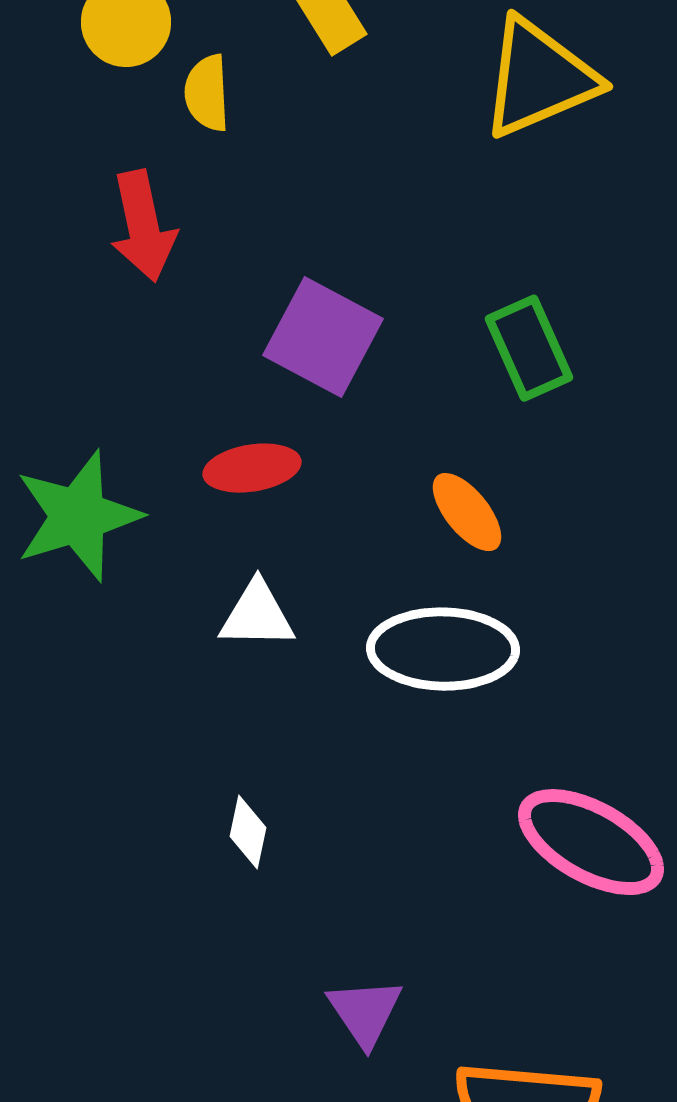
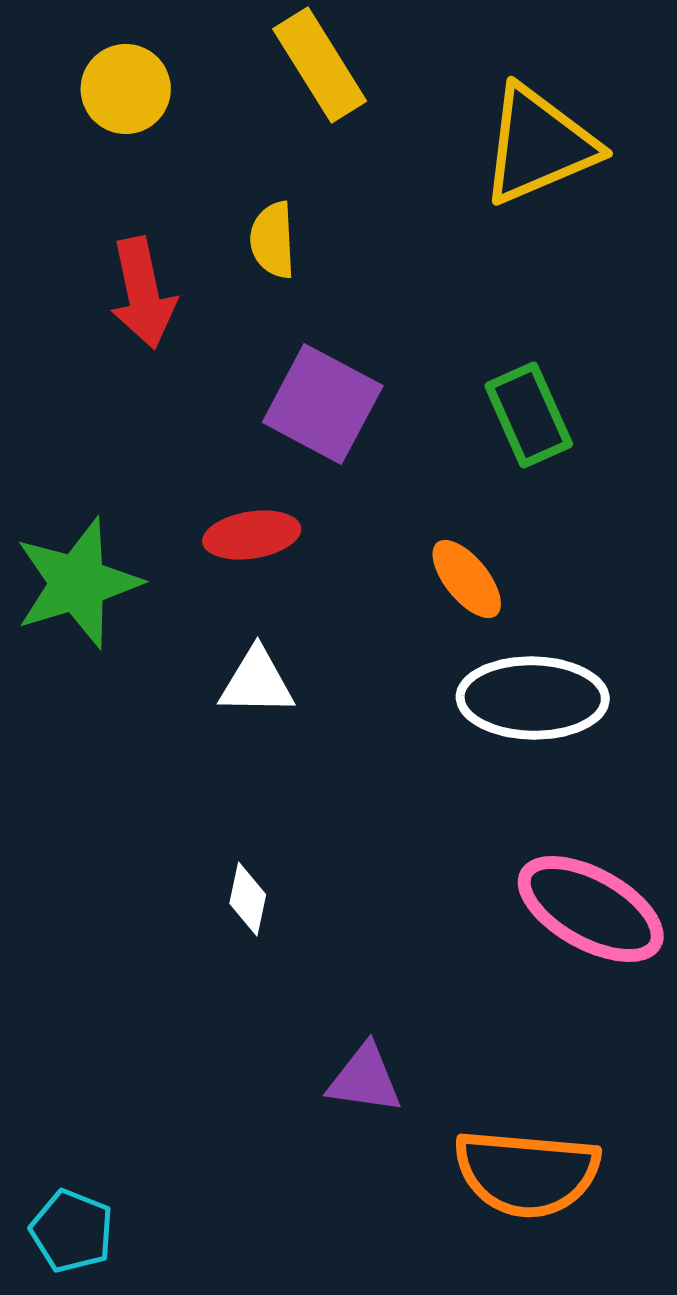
yellow semicircle: (207, 93) -> (273, 240), moved
white ellipse: (443, 649) -> (533, 698), moved
purple triangle: (365, 1012) -> (365, 1079), turned -48

